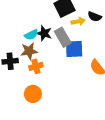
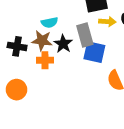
black star: (44, 33) -> (63, 44), moved
orange circle: (33, 94) -> (16, 90), moved

